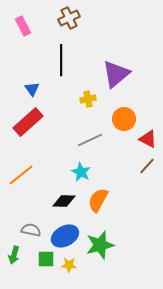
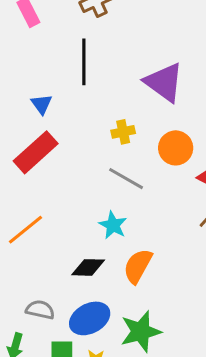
purple triangle: (116, 74) -> (164, 82), turned -44
yellow cross: (88, 99) -> (123, 132), moved
gray line: (90, 140) -> (126, 179), turned 55

